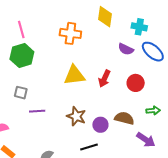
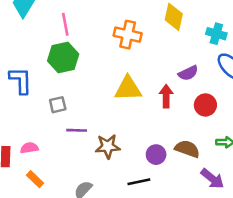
purple semicircle: (126, 49) -> (188, 73), moved, turned -56
red arrow: (104, 79) -> (166, 96), turned 150
gray square: (21, 93) -> (58, 105), turned -32
brown star: (76, 116) -> (108, 146), moved, turned -30

